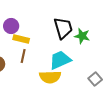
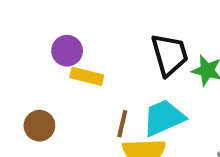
brown line: (23, 56) -> (122, 124), moved

